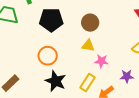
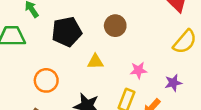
yellow triangle: (88, 45) -> (95, 62), moved
orange circle: (48, 56) -> (46, 80), moved

